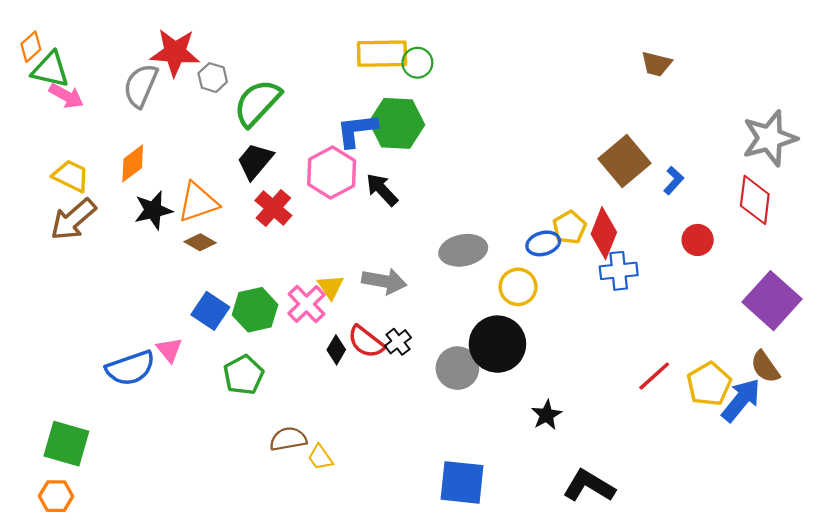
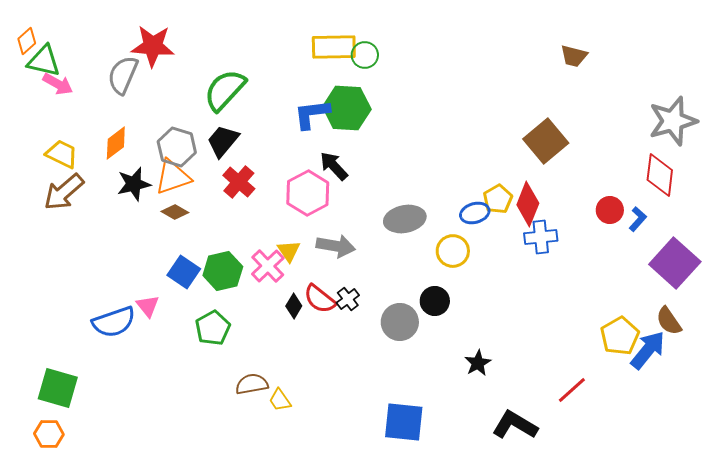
gray hexagon: (213, 78) -> (177, 147), moved, size x1.5
pink hexagon: (332, 173) -> (308, 193), moved
blue L-shape: (674, 181) -> (638, 219), moved
black circle: (497, 344) -> (435, 301), size x0.6
red line: (654, 376) -> (572, 390), moved

